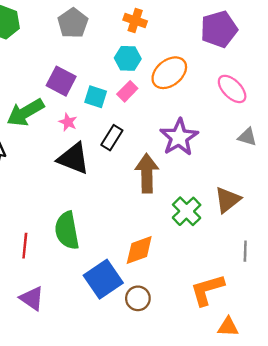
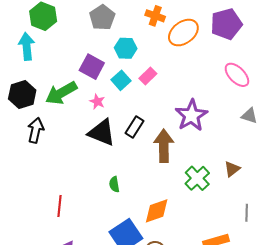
cyan hexagon: (128, 58) -> (126, 48), moved
orange ellipse: (169, 73) -> (183, 33), moved
cyan square: (96, 97) -> (121, 80), turned 30
black rectangle: (112, 138) -> (135, 127), moved
brown triangle: (228, 200) -> (232, 169), size x0.7
green semicircle: (67, 230) -> (114, 184), moved, size x0.5

